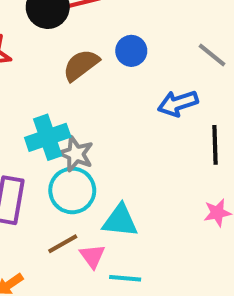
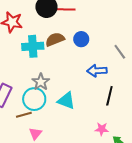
cyan cross: (48, 137) -> (33, 46), moved
cyan triangle: (120, 221) -> (66, 101), moved
brown line: (63, 244) -> (24, 115), moved

